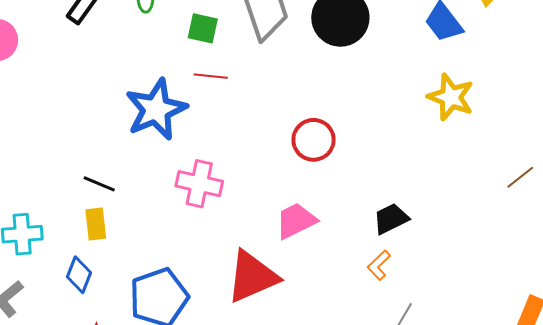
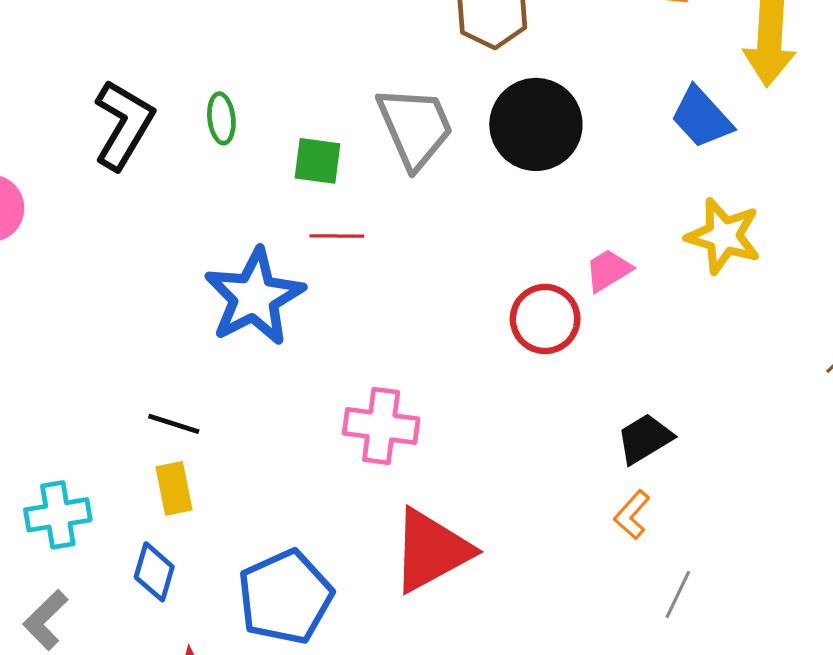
red circle: (314, 140) -> (545, 319), moved
pink cross: (199, 184) -> (381, 426), moved
pink trapezoid: (296, 221) -> (608, 270), moved, size x0.7

